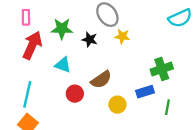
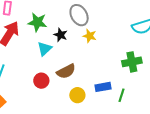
cyan triangle: (63, 65) -> (45, 49), moved, turned 49
green cross: (162, 69) -> (132, 62), moved
green line: (167, 107) -> (122, 95), moved

